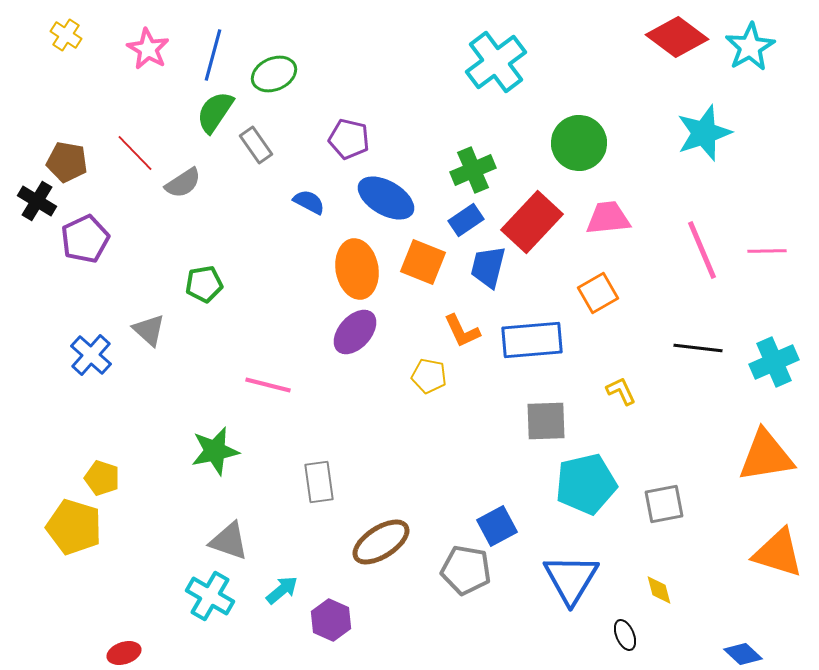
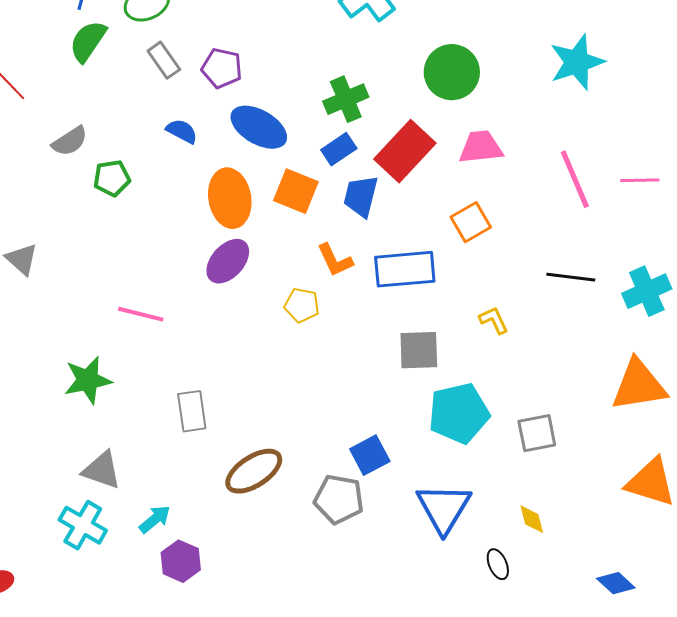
gray rectangle: (256, 145) -> (164, 60), moved
gray semicircle: (183, 183) -> (70, 141), moved
green pentagon: (204, 284) -> (112, 178), moved
purple hexagon: (331, 620) -> (181, 561), moved

